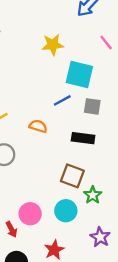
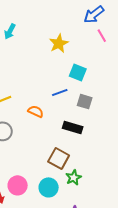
pink line: (106, 42) -> (102, 36), moved
yellow star: (53, 45) -> (59, 43), turned -30
cyan square: (79, 74) -> (78, 73), size x0.7

